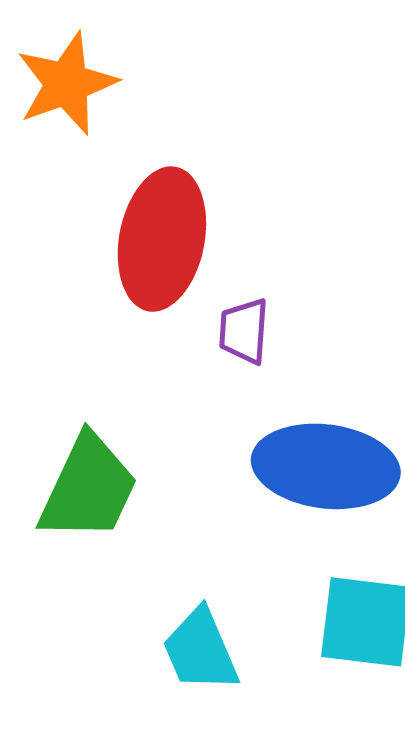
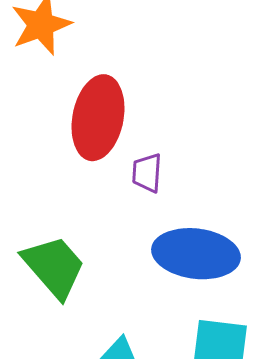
green trapezoid: (88, 488) -> (54, 267), turned -66

